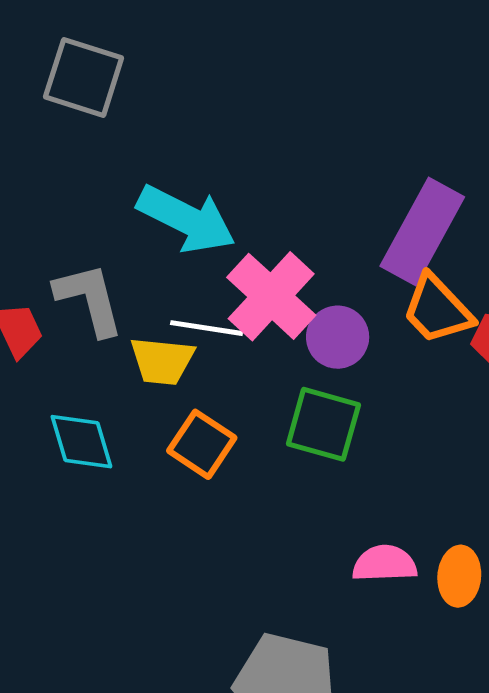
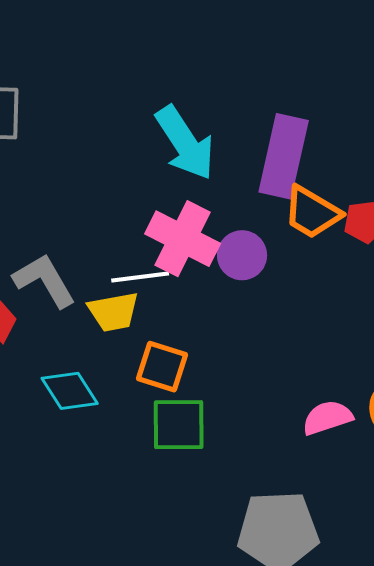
cyan arrow: (186, 219) -> (185, 143), moved, turned 46
green square: (323, 424) -> (179, 425), moved

